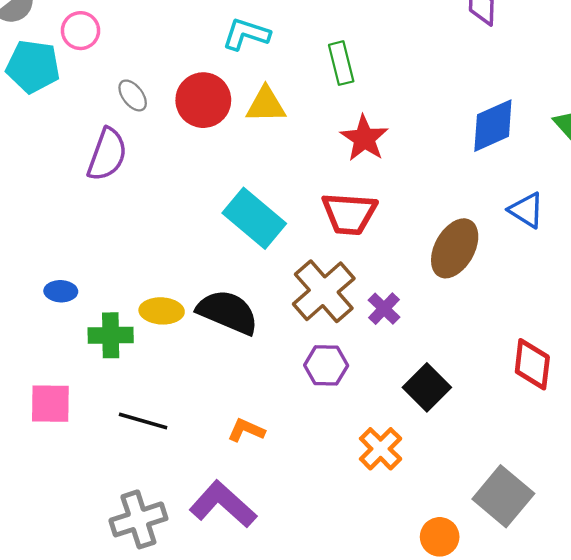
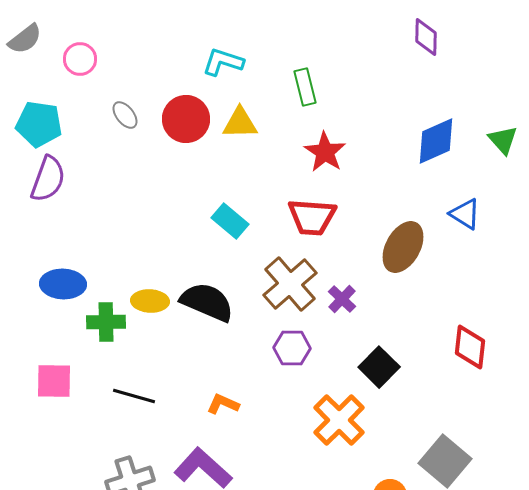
cyan pentagon: (33, 67) -> (39, 124), moved
purple semicircle: (107, 155) -> (48, 179), moved
cyan rectangle: (254, 218) -> (230, 221), size x0.7
blue ellipse: (61, 291) -> (63, 284), size x1.6
orange cross: (381, 449) -> (339, 420), size x1.4

